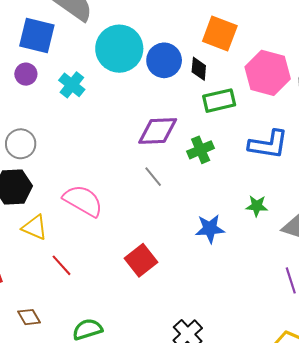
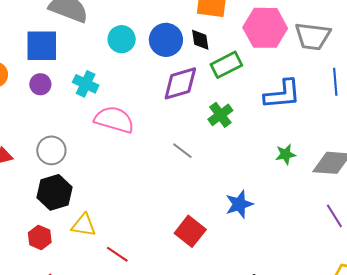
cyan circle: (119, 49) -> (122, 39), size x0.6
purple diamond: (158, 131) -> (180, 83), moved
pink semicircle: (83, 201) -> (114, 120), moved
blue star: (210, 229) -> (239, 204), moved

